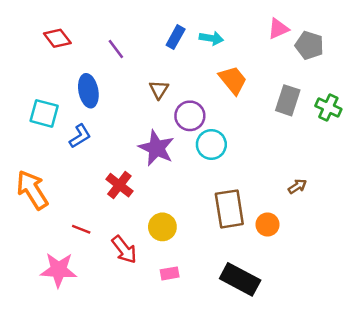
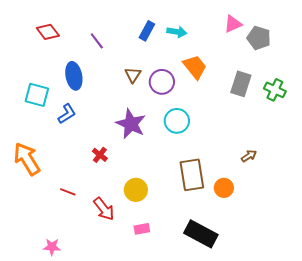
purple circle: (190, 116) -> (162, 82), moved
red cross: (119, 185) -> (100, 155), size x0.7
pink star: (59, 270) -> (52, 247), moved, size x0.6

